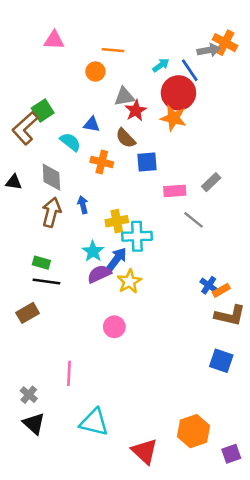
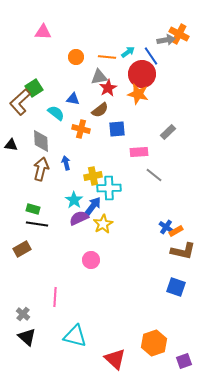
orange line: (113, 50) -> (107, 57), moved
brown semicircle: (126, 138) -> (100, 110), turned -84
gray rectangle: (211, 182) -> (168, 132), moved

